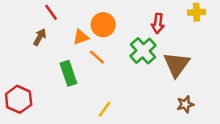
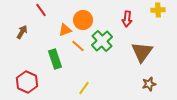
brown arrow: (40, 37) -> (22, 32), moved
green cross: (143, 51) -> (102, 41), moved
red hexagon: (19, 99) -> (27, 82), moved

